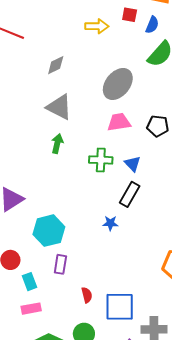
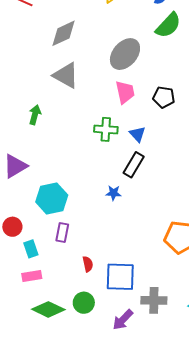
gray diamond: (56, 65) -> (63, 33), size x1.4
pink trapezoid: (119, 122) -> (125, 92), turned 85
green arrow: (57, 144) -> (35, 115), moved

